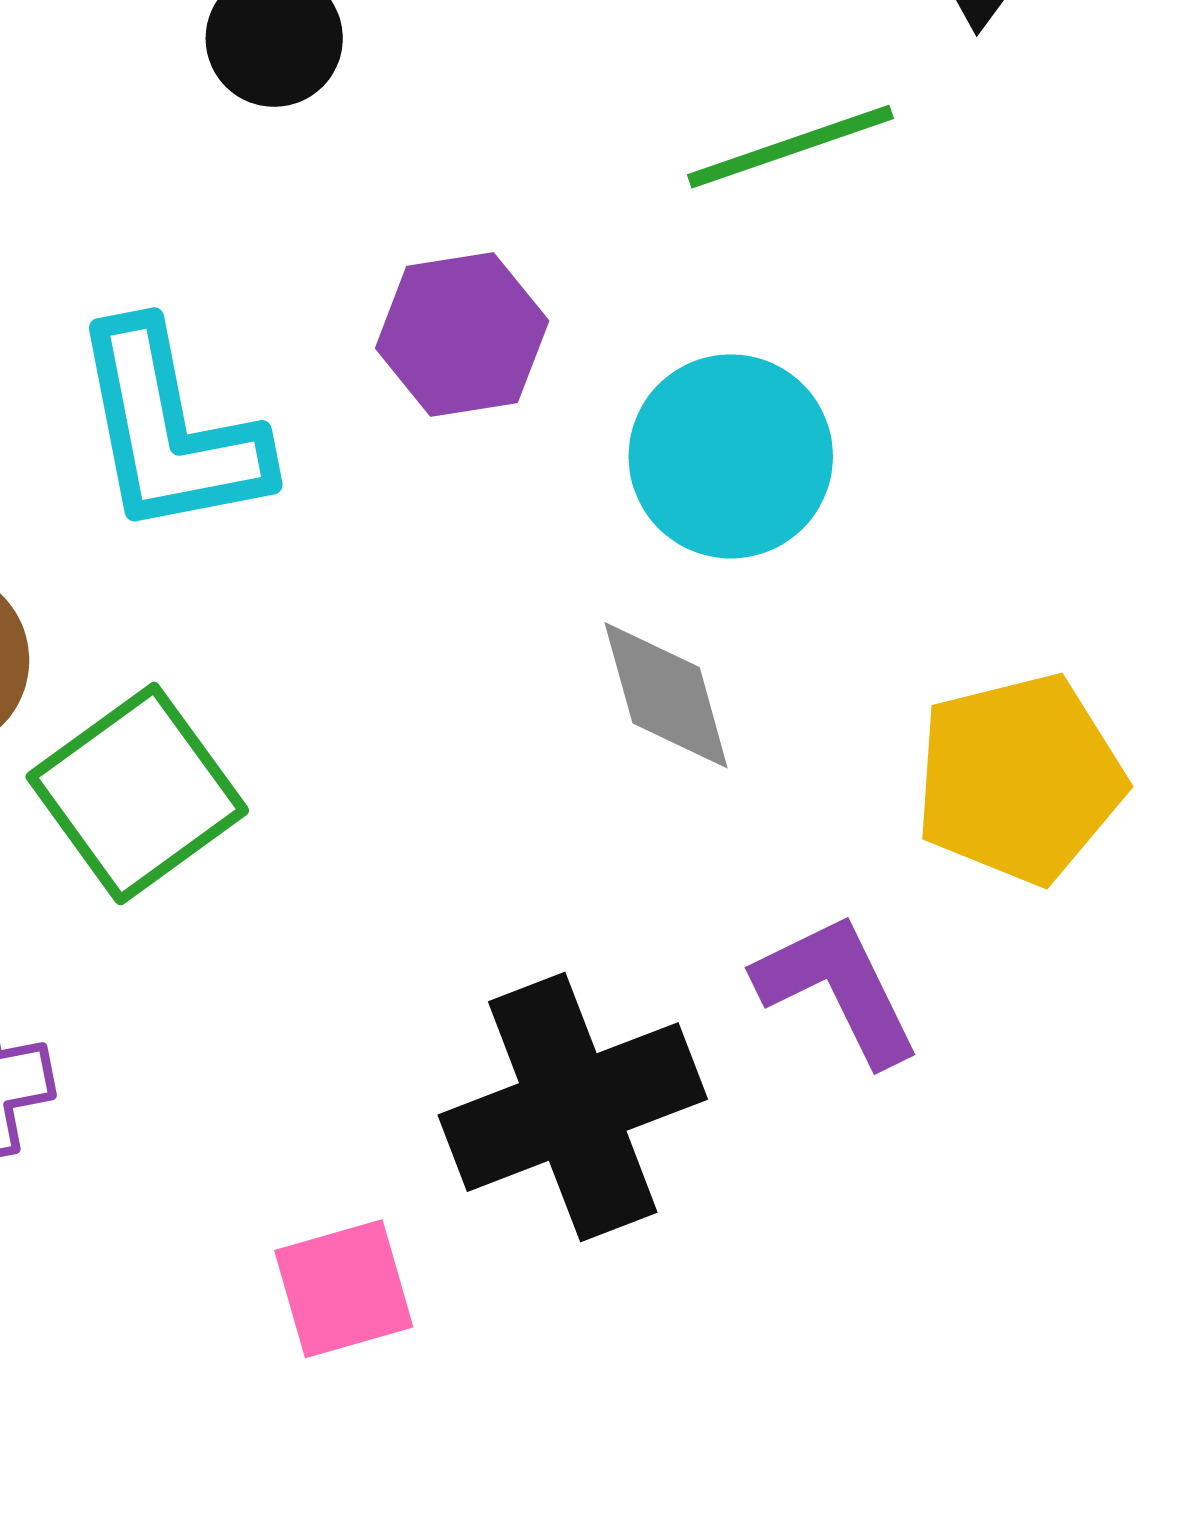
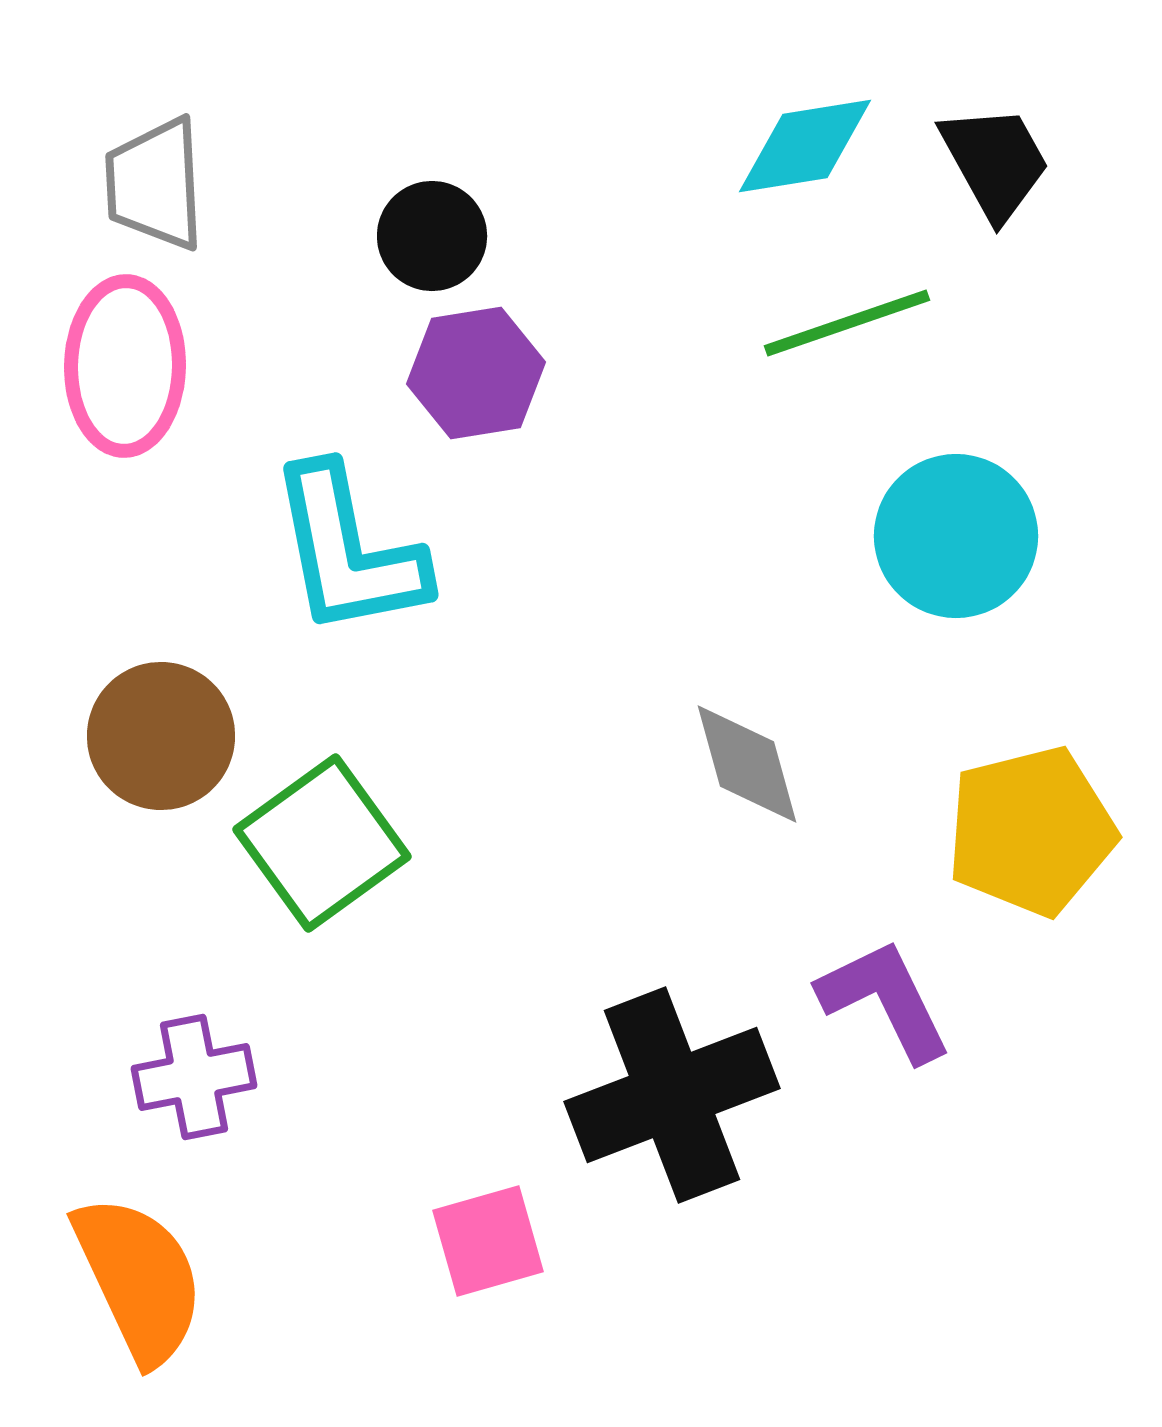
purple hexagon: (462, 334) -> (476, 373), moved
cyan circle: (731, 456) -> (956, 536), moved

